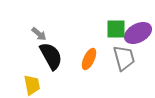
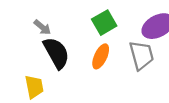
green square: (116, 29) -> (104, 23), moved, turned -30

